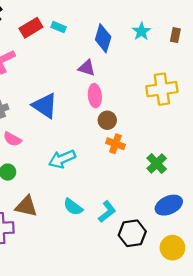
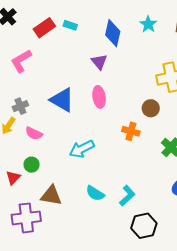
purple triangle: (87, 68) -> (99, 62), turned 36
pink ellipse: (95, 96) -> (99, 97), moved
brown circle: (107, 120) -> (151, 108), moved
black hexagon: (132, 233) -> (144, 226), moved

